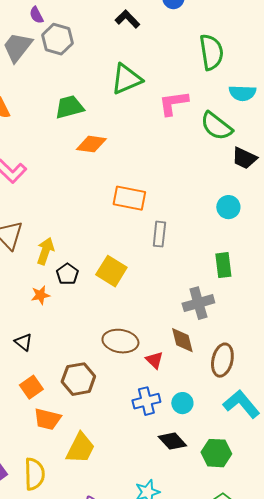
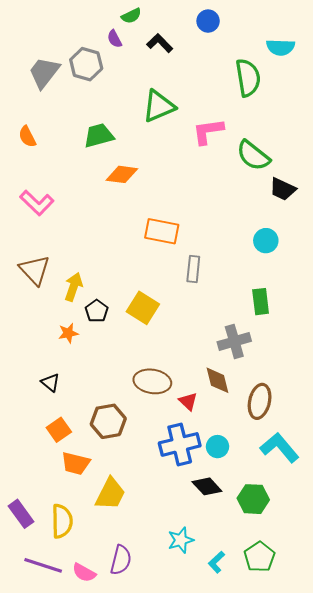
purple semicircle: (36, 15) -> (115, 39), moved
cyan semicircle: (242, 93) -> (281, 47), moved
blue cross: (146, 401) -> (180, 444), size x1.4

